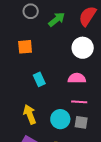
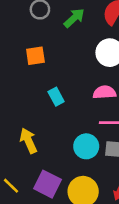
yellow arrow: (30, 114) -> (28, 141), moved

